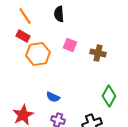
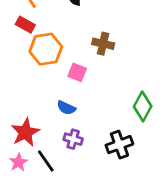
pink square: (70, 45) -> (77, 72), moved
brown cross: (98, 53) -> (103, 44), moved

